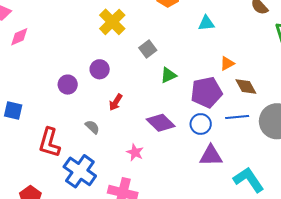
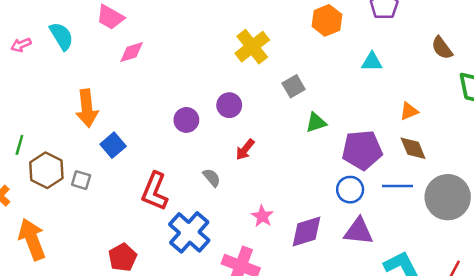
orange triangle: (227, 63) -> (409, 111), moved
blue square: (13, 111) -> (113, 145), turned 30
purple diamond: (161, 123) -> (306, 232), moved, turned -68

